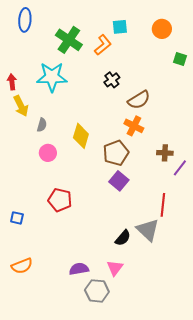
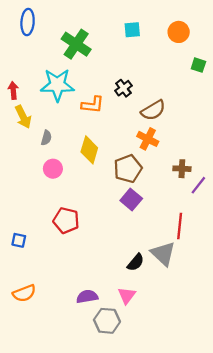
orange L-shape: (103, 45) -> (93, 105), moved, turned 45

